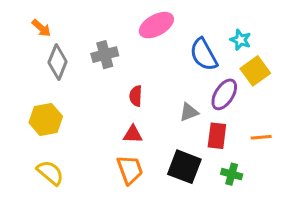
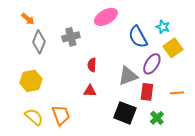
gray triangle: (189, 112) -> (128, 76), size x1.5
orange trapezoid: (130, 170) -> (61, 115), moved
green cross: (232, 174) -> (157, 118), turned 32

